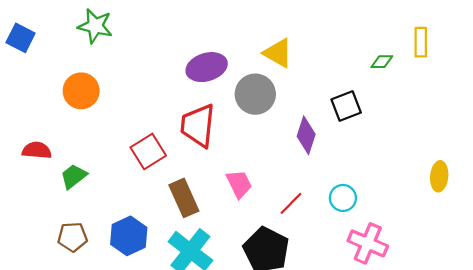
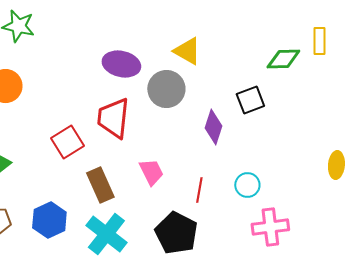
green diamond: (382, 62) -> (283, 59), size x1.6
purple ellipse: (207, 67) -> (121, 64), turned 30
red line: (291, 203) -> (199, 190), turned -35
pink cross: (368, 243) -> (270, 227), turned -30

